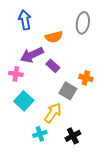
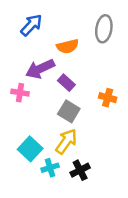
blue arrow: (25, 20) -> (31, 25), turned 54
gray square: (68, 91) -> (69, 111), moved
cyan square: (24, 101) -> (30, 149), moved
black cross: (73, 136) -> (80, 170), moved

